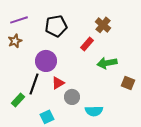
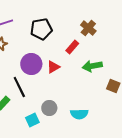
red triangle: (58, 83) -> (53, 67), moved
black line: (34, 84) -> (19, 87), turned -45
gray circle: (72, 97) -> (49, 108), moved

